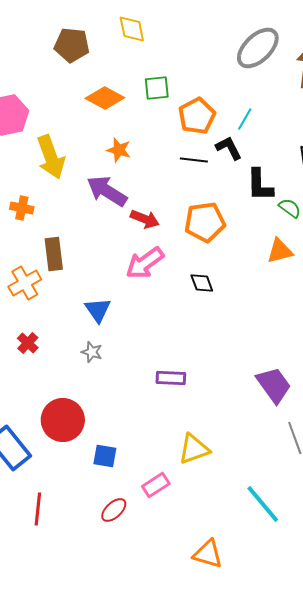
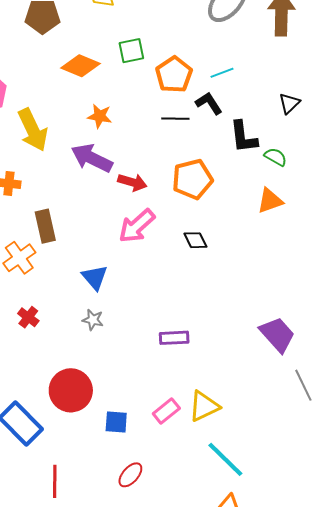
cyan line: (245, 119) -> (222, 73), turned 45
pink rectangle: (156, 485) -> (166, 411), moved
cyan line: (263, 504) -> (225, 459), moved

